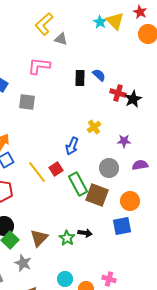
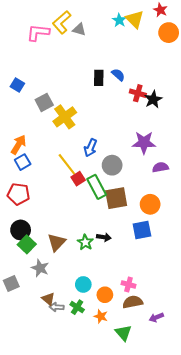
gray triangle: (61, 39) -> (79, 29), moved
pink L-shape: (39, 66) -> (38, 33), moved
gray square: (27, 102) -> (44, 102), turned -36
yellow cross: (94, 127) -> (65, 117), moved, size x1.6
purple star: (124, 141) -> (144, 143), size x1.6
gray circle: (109, 168) -> (112, 165), moved
red square: (56, 169) -> (78, 179), moved
yellow line: (37, 172) -> (67, 164), moved
brown square: (97, 195) -> (116, 198), turned -30

